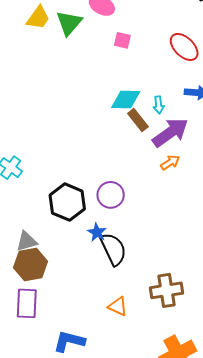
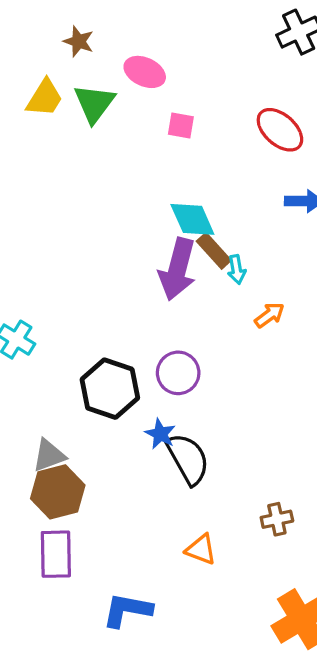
cyan diamond: (126, 99) -> (192, 219), turned 68
cyan arrow: (159, 105) -> (237, 270), moved
purple arrow: (170, 132) -> (178, 269), moved, turned 144
brown cross: (166, 290) -> (277, 519), size x0.6

